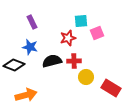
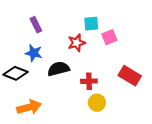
red cross: (74, 61) -> (89, 81), moved
yellow circle: (86, 77) -> (97, 103), moved
red rectangle: (111, 88) -> (130, 76), moved

